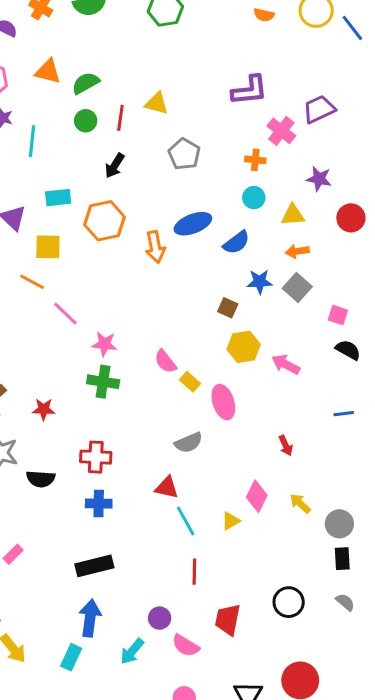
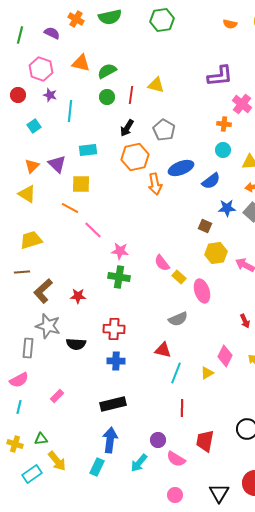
gray pentagon: (184, 154) -> (164, 130), moved
orange hexagon: (104, 221) -> (135, 157), moved
cyan line: (186, 521) -> (176, 373), turned 50

